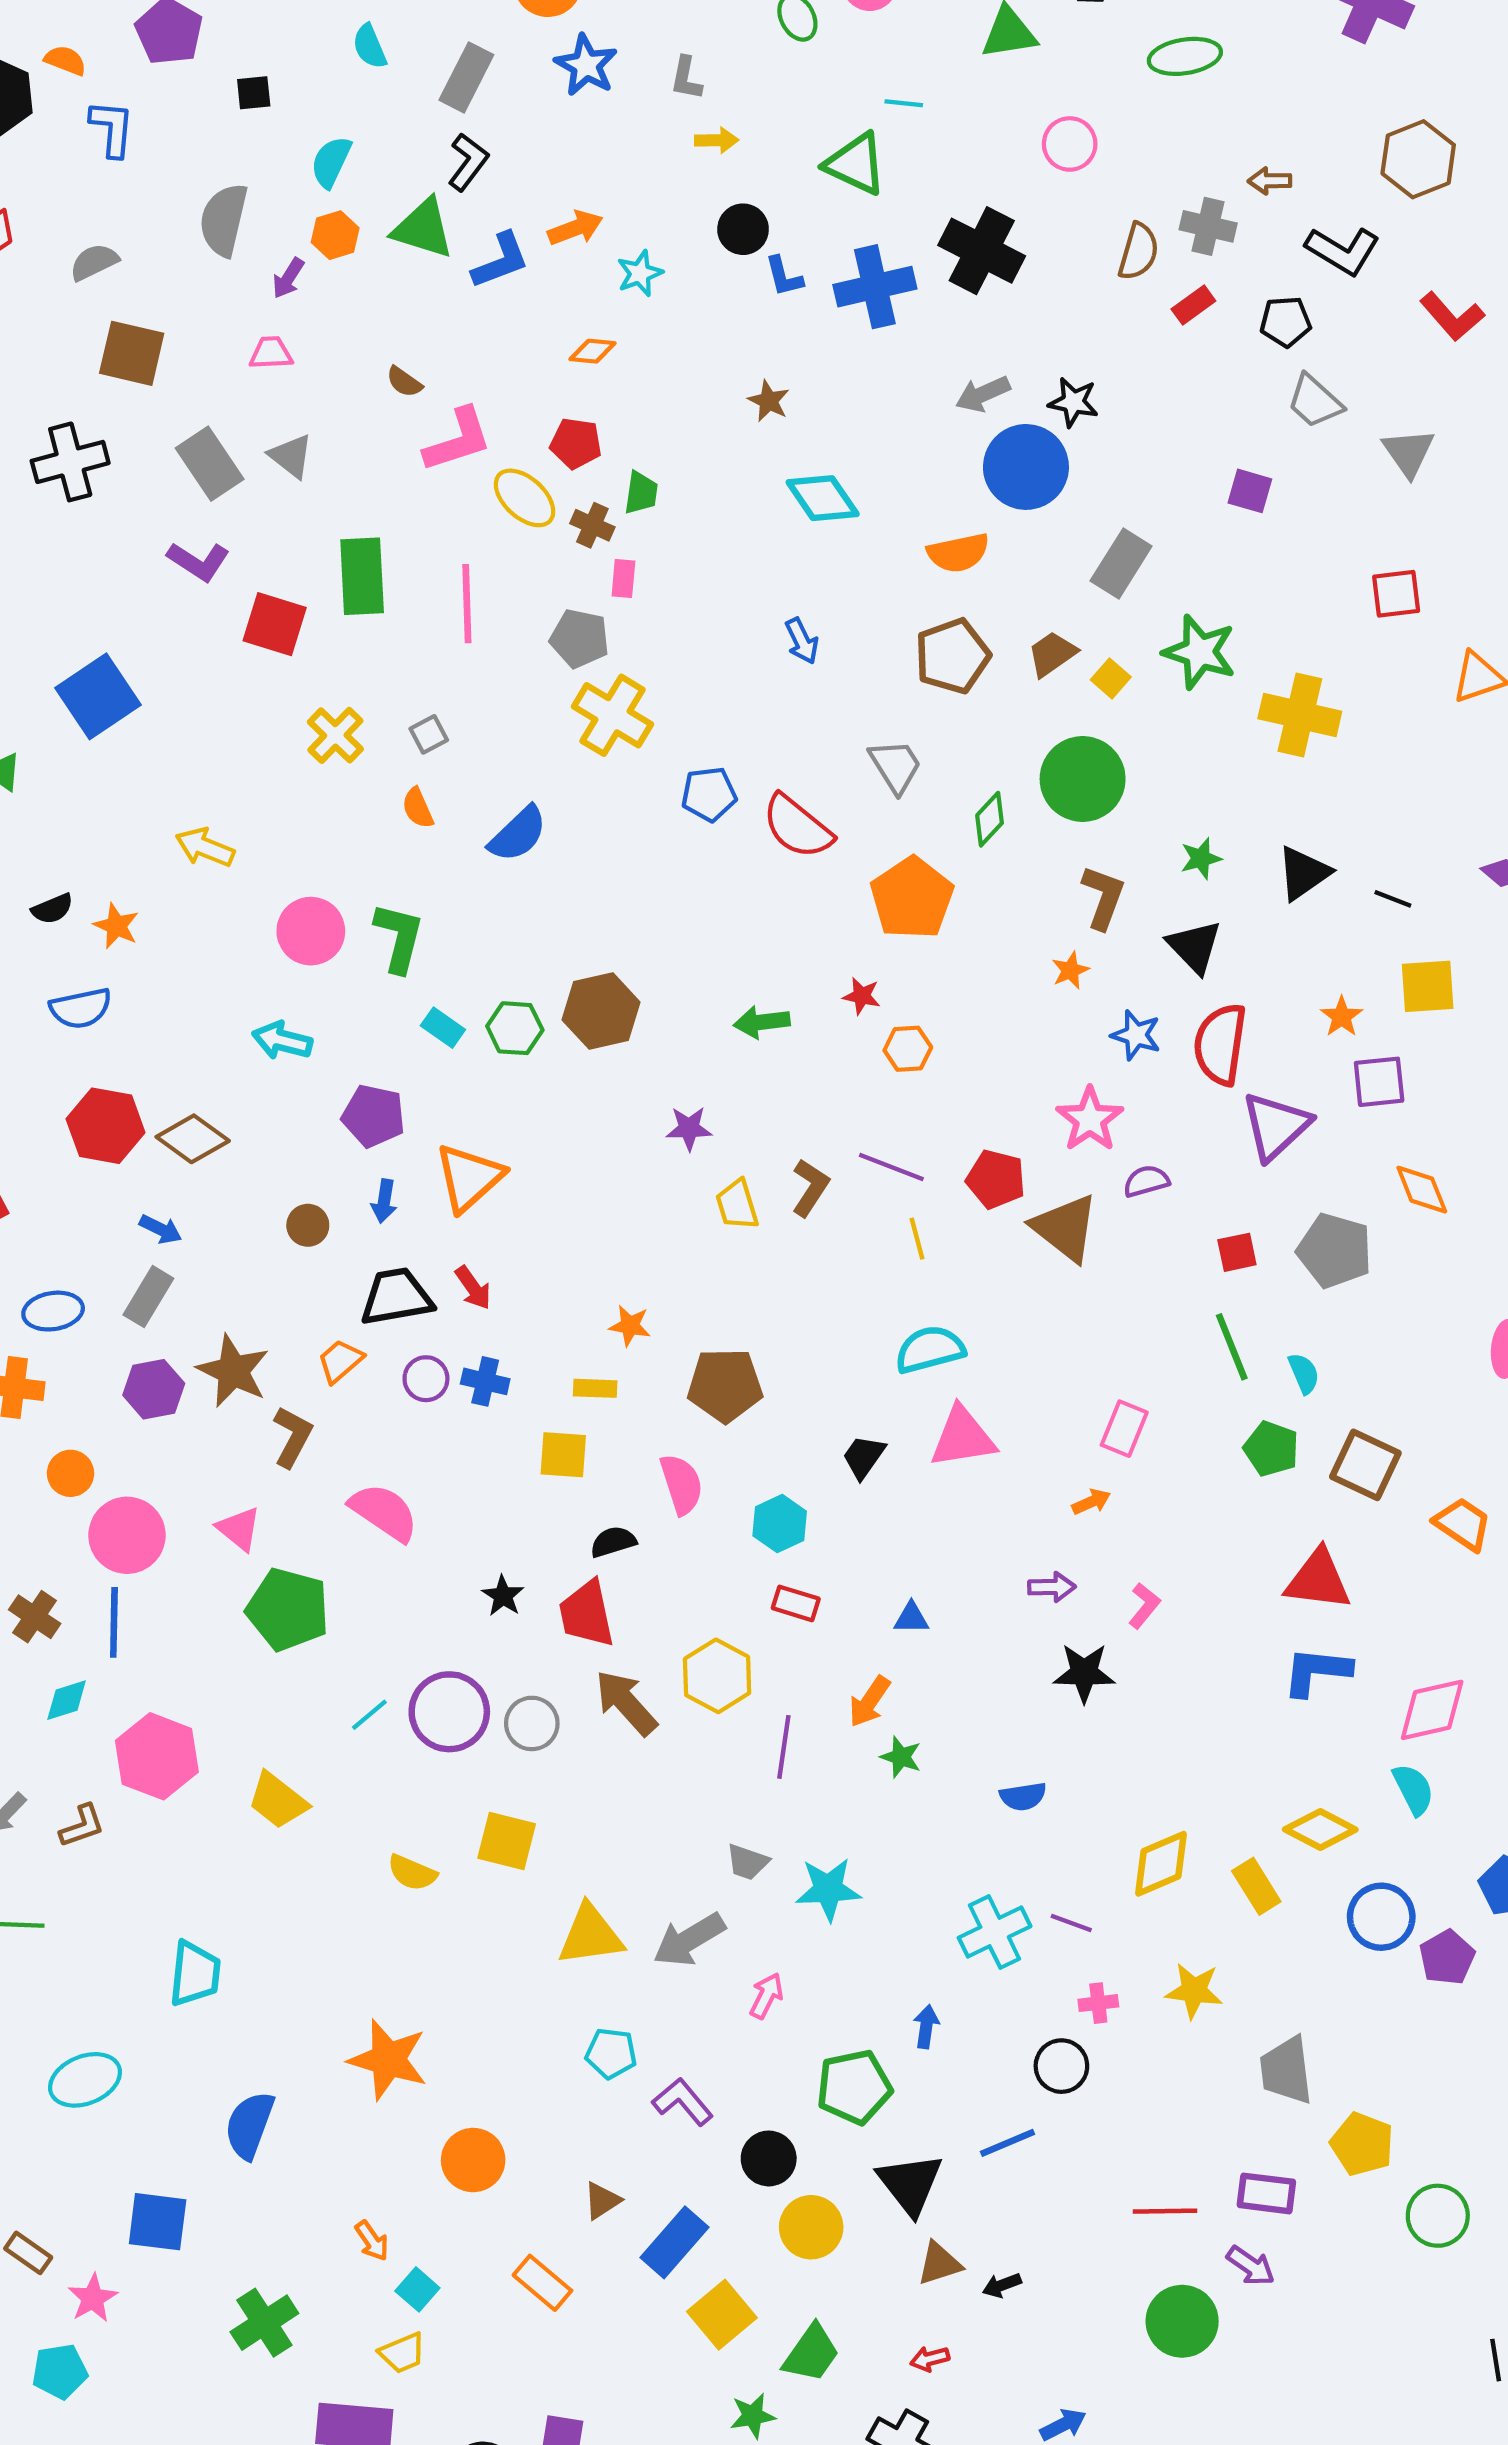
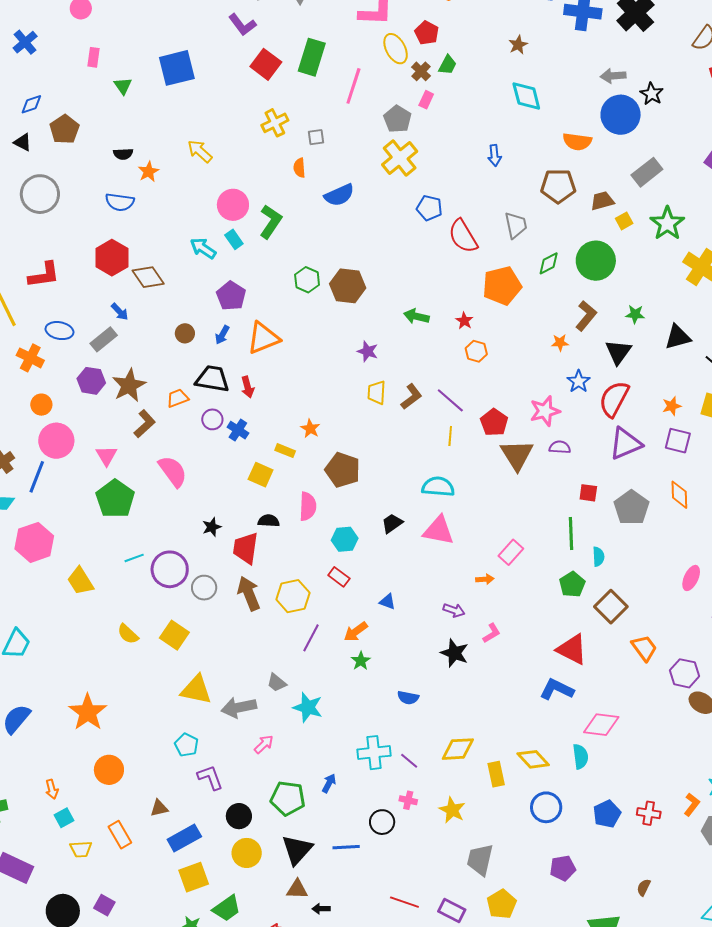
cyan rectangle: (443, 1028) -> (234, 239), moved
purple pentagon: (1447, 1957) -> (563, 868), moved
yellow trapezoid: (402, 2353) -> (81, 849), moved

